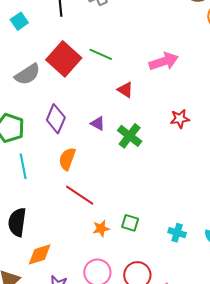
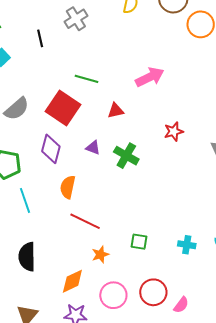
red square: (64, 59) -> (63, 108), moved
red triangle: (125, 90) -> (116, 111), turned -36
orange star: (101, 228) -> (100, 255), moved
orange diamond: (40, 254) -> (72, 281), moved

